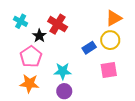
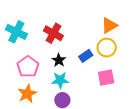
cyan cross: (21, 21) -> (16, 32), size x1.5
black star: (39, 36) -> (59, 60), moved
orange star: (29, 84) -> (27, 94), turned -30

